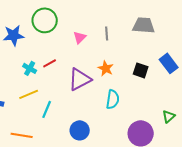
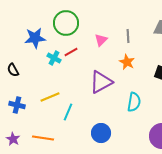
red line: (50, 63) -> (71, 52), moved
cyan cross: (30, 68) -> (54, 58), moved
orange star: (106, 68) -> (127, 62), moved

